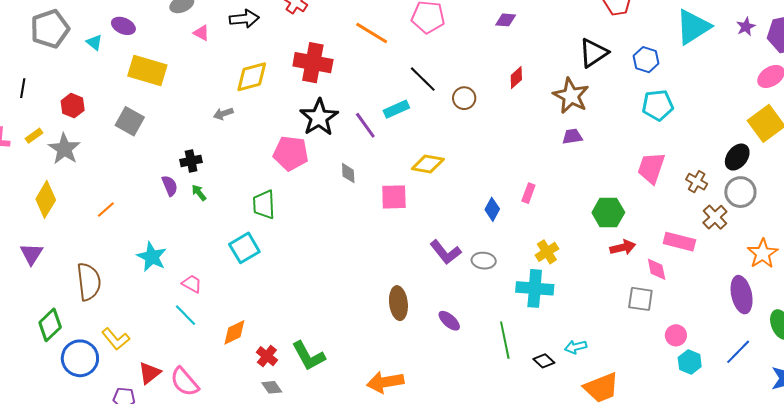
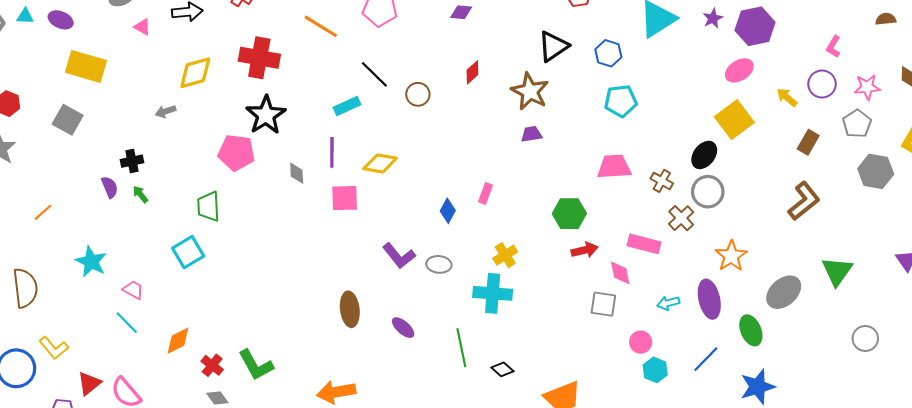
cyan triangle: (94, 42) -> (25, 16), moved, turned -36
purple line: (365, 125) -> (332, 152), moved, turned 36
pink trapezoid: (651, 168) -> (614, 167), turned 68
cyan arrow: (576, 347) -> (668, 303), moved

